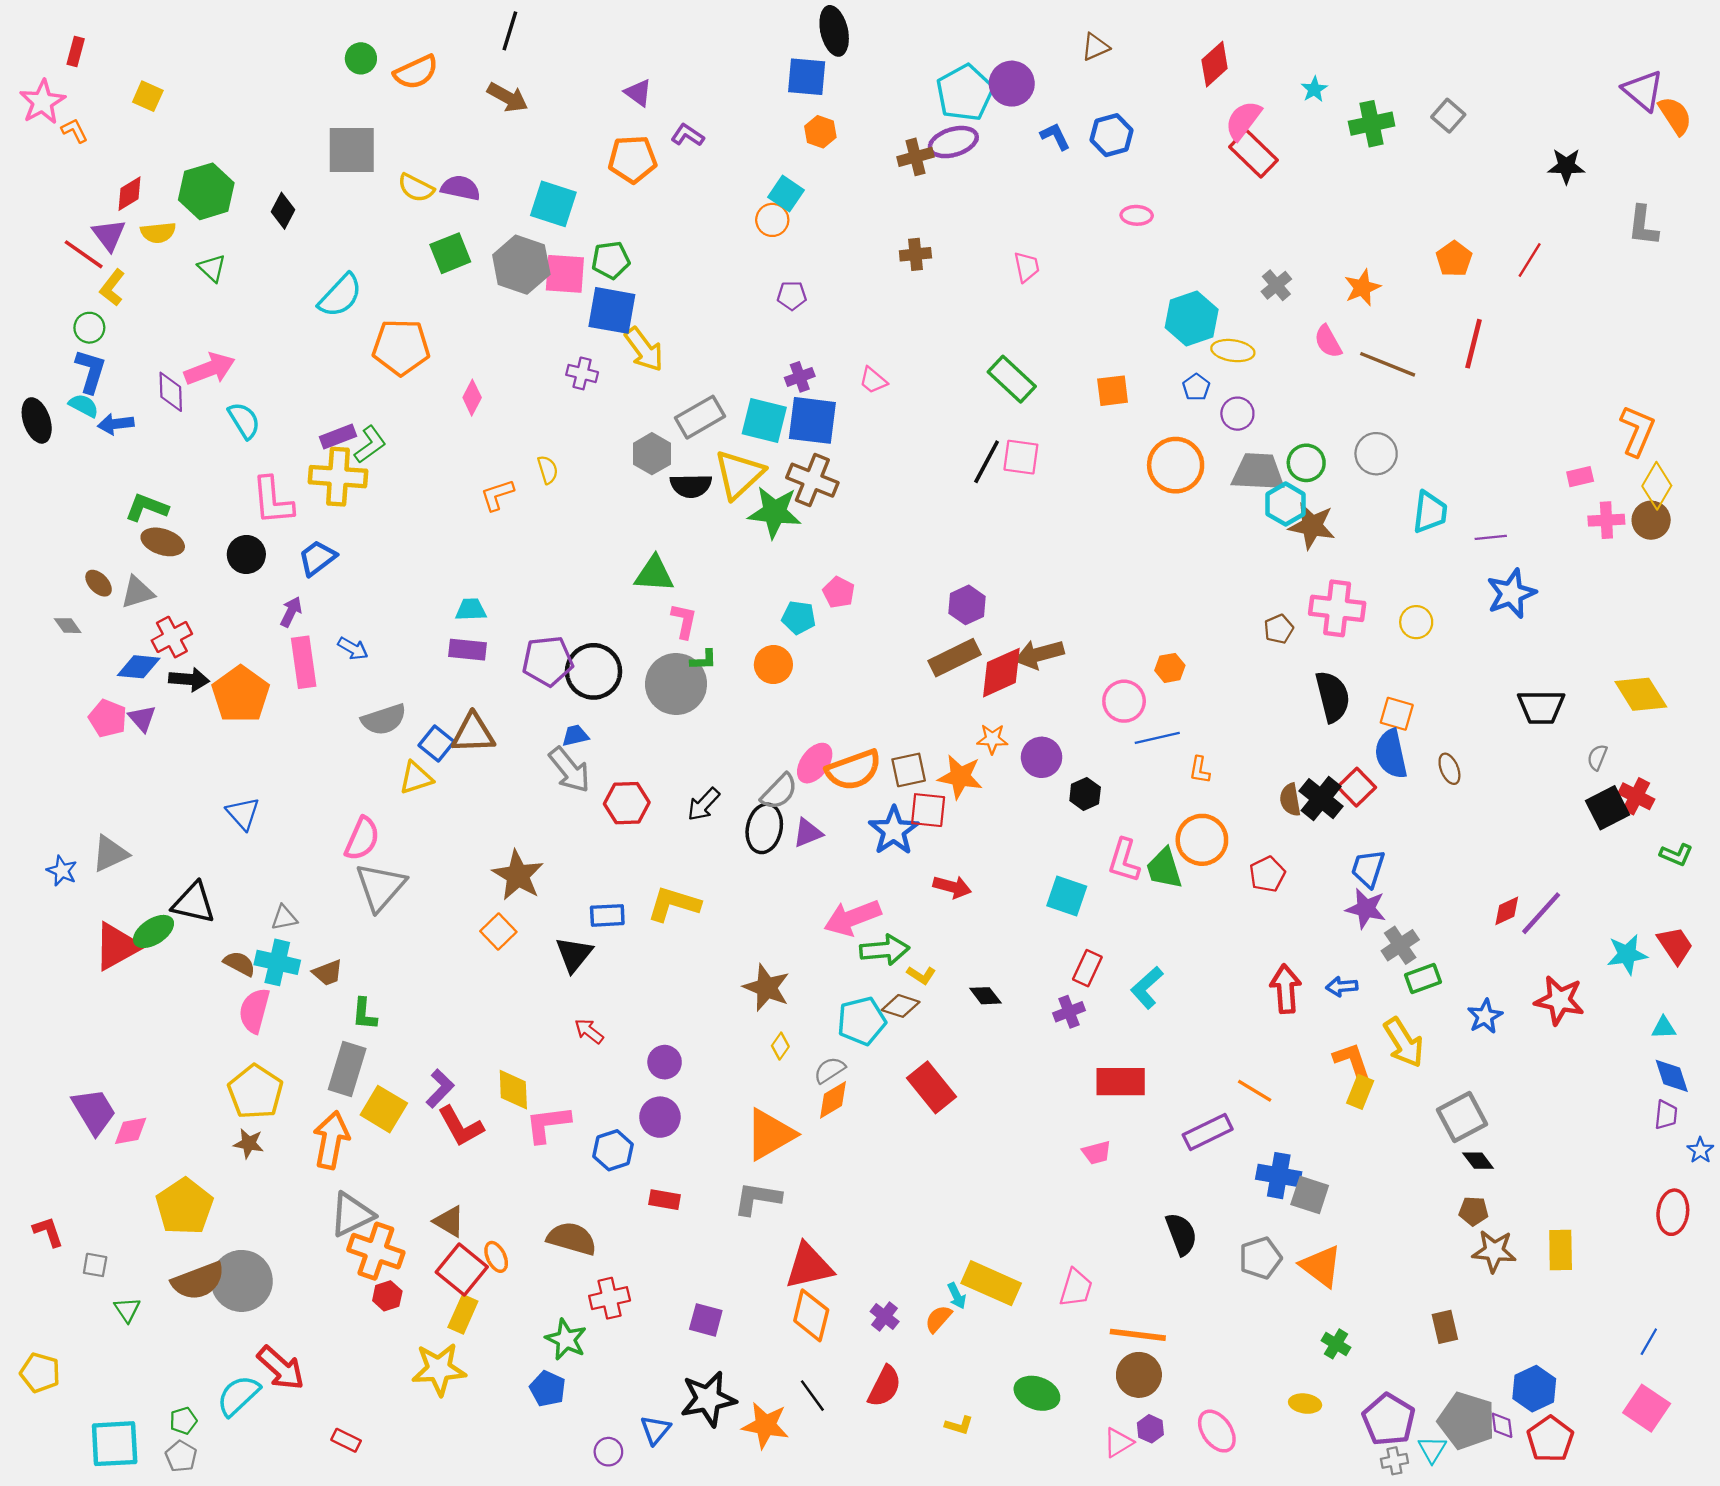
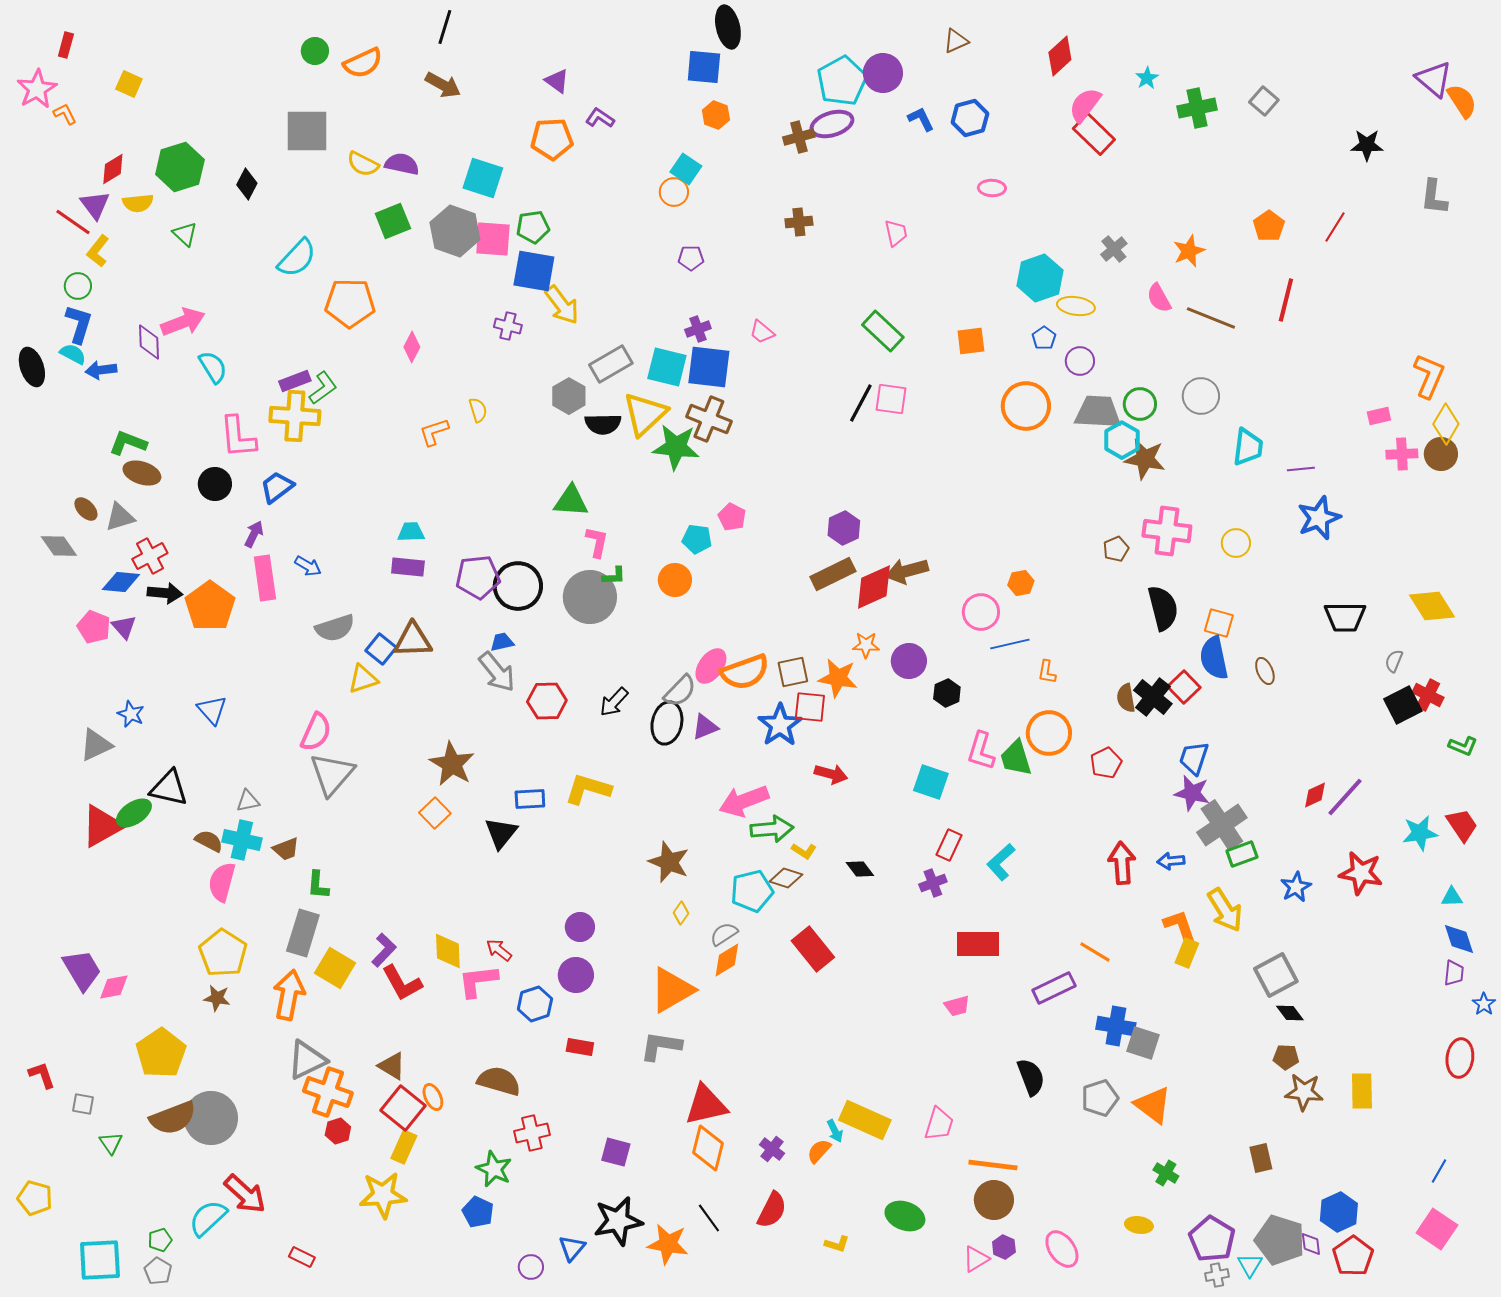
gray diamond: (68, 626) -> (59, 546), size x1.5
blue star: (62, 871) -> (131, 714), moved
gray cross: (1400, 945) -> (1222, 825), size x1.5
red arrow: (589, 1031) -> (499, 950), moved

